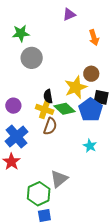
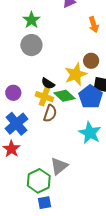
green star: (21, 33) -> (31, 20), moved, turned -30
black semicircle: (48, 96) -> (48, 83), turned -48
cyan star: (90, 146) -> (90, 133), size x1.6

